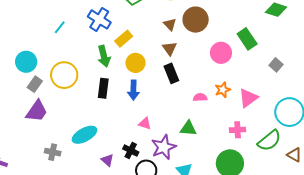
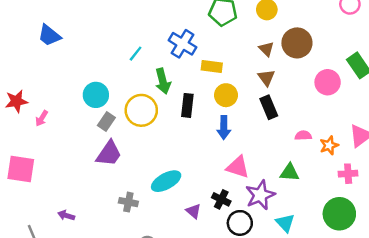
yellow rectangle: (124, 39) -> (212, 66), turned 48
green arrow: (104, 56) -> (163, 81), moved
black rectangle: (103, 88) -> (187, 105), moved
orange star: (223, 90) -> (329, 145), moved
pink triangle: (145, 123) -> (238, 167), size x1.5

